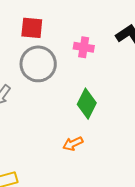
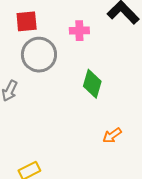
orange arrow: (73, 144) -> (112, 135), moved

